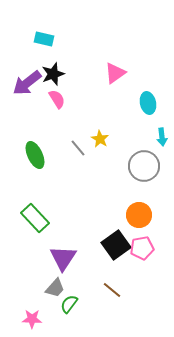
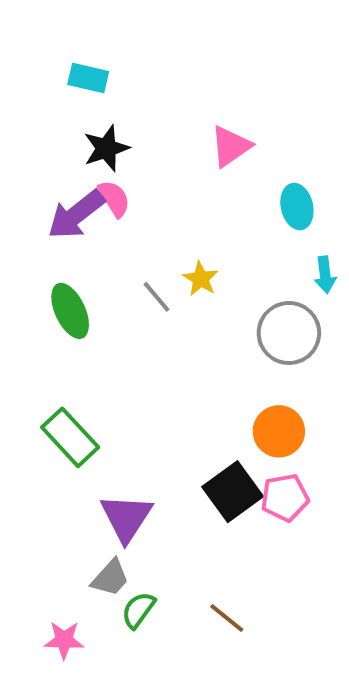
purple arrow: (27, 83) -> (76, 215), moved
brown line: (112, 290) -> (227, 618), moved

